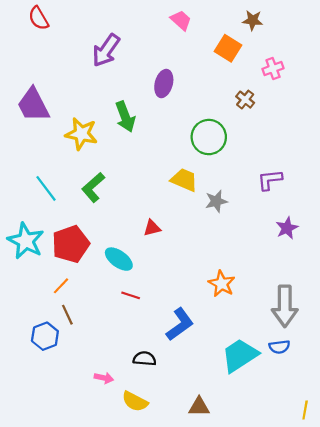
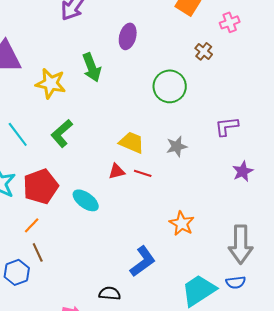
yellow trapezoid: (184, 180) -> (132, 142), moved
red line: (131, 295) -> (143, 173), moved

